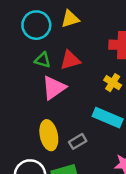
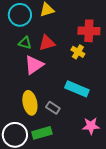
yellow cross: (113, 83) -> (78, 52), moved
gray rectangle: (78, 141) -> (53, 108), turned 64

